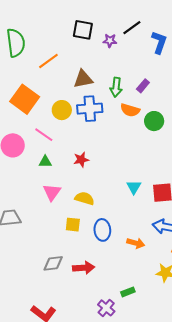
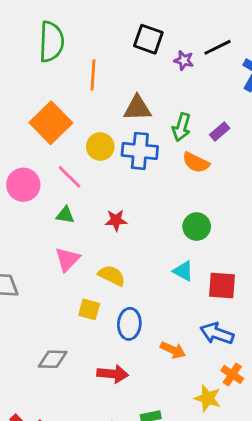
orange line: (48, 61) -> (93, 75), turned -60
green circle: (154, 121) -> (197, 227), moved
cyan triangle: (134, 187) -> (183, 271), turned -42
red arrow: (84, 268) -> (113, 374), moved

